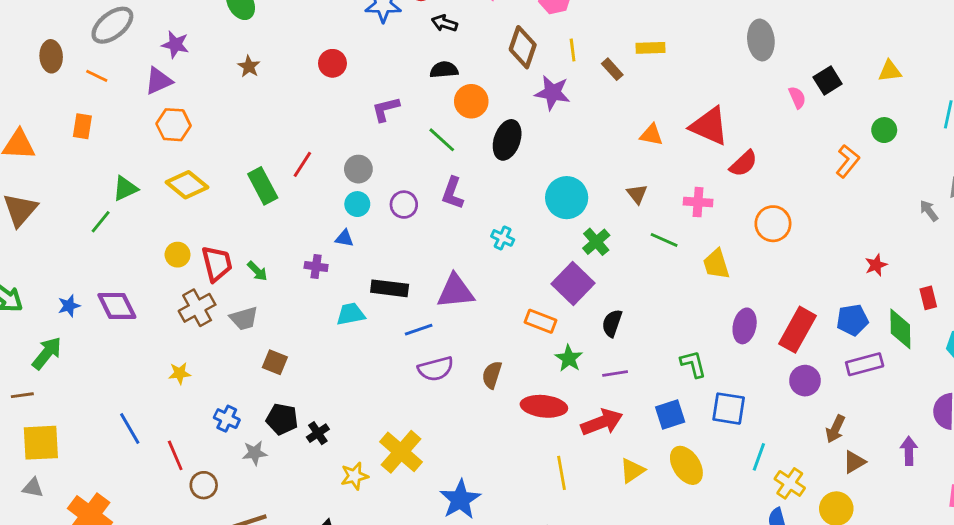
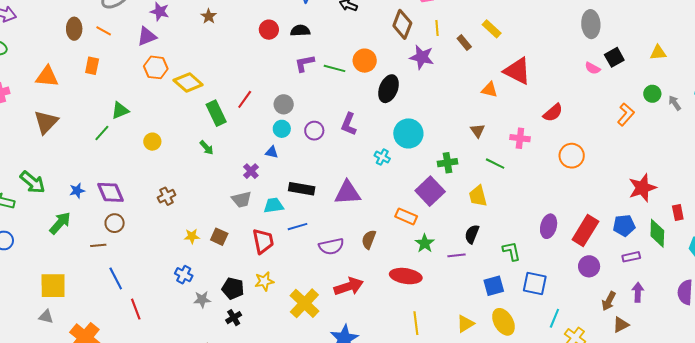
gray ellipse: (761, 40) -> (591, 24), moved
yellow rectangle: (651, 48) -> (492, 29), turned 42
brown ellipse: (51, 56) -> (74, 29), moved
brown star: (249, 66) -> (209, 16), moved
black semicircle: (444, 70) -> (300, 31), moved
pink semicircle: (797, 97) -> (593, 68), turned 140
red triangle: (709, 126) -> (517, 71), moved
green line: (442, 140) -> (334, 68), moved, turned -30
yellow diamond: (187, 185) -> (188, 82), moved
cyan circle: (567, 198) -> (408, 133), moved
gray arrow: (929, 211) -> (675, 103), moved
green cross: (596, 242) -> (448, 163), turned 30
yellow circle: (178, 255) -> (152, 142), moved
red trapezoid: (217, 264) -> (263, 241), moved
yellow trapezoid: (716, 264) -> (478, 196), moved
red star: (876, 265) -> (642, 188), size x1.8
purple cross: (316, 266) -> (251, 171), turned 35
green arrow: (257, 271) -> (207, 148), moved
brown cross: (197, 308) -> (166, 196), size x0.7
gray trapezoid: (244, 318) -> (242, 200), moved
black semicircle: (612, 323) -> (472, 234), moved
blue line: (419, 330) -> (297, 227), moved
purple rectangle: (865, 364) -> (631, 257), size x0.7
yellow star: (180, 373) -> (192, 236), moved
brown semicircle: (492, 375) -> (369, 239), moved
brown line: (22, 395) -> (98, 245), moved
black pentagon: (282, 419) -> (233, 288), moved
red arrow: (602, 422) -> (349, 286), moved
black cross: (318, 433) -> (234, 318), moved
purple arrow: (909, 451) -> (638, 292), moved
red line: (175, 455) -> (136, 309), moved
yellow star: (354, 476) -> (264, 281), moved
brown circle: (204, 485) -> (115, 223), moved

